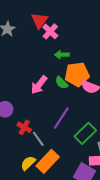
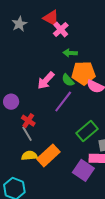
red triangle: (39, 20) -> (51, 18), turned -42
purple line: (61, 118) -> (63, 101), moved
gray line: (38, 139) -> (27, 134), moved
yellow semicircle: (28, 163) -> (29, 156), turned 35

